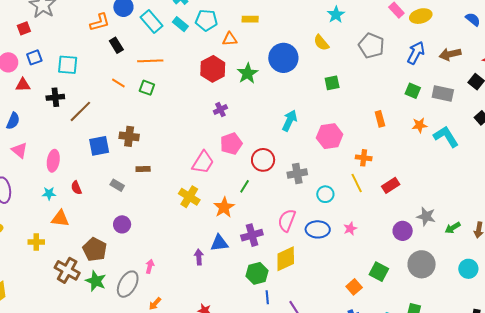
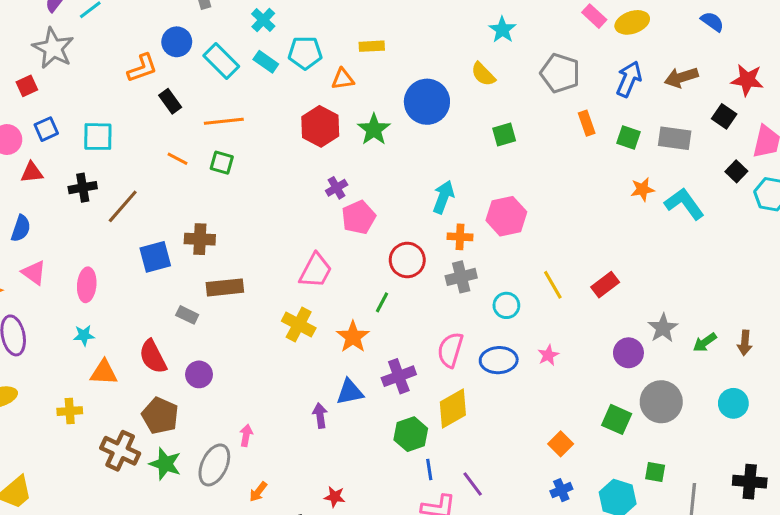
orange rectangle: (380, 119) -> (587, 123), moved
pink pentagon: (231, 144) -> (359, 217), moved
orange cross: (364, 158) -> (460, 237), moved
brown rectangle: (143, 169) -> (225, 287), size x1.6
red semicircle: (76, 188) -> (153, 357), moved, size x1.6
gray star: (426, 216) -> (663, 328), turned 30
green square: (379, 272) -> (617, 419), moved

